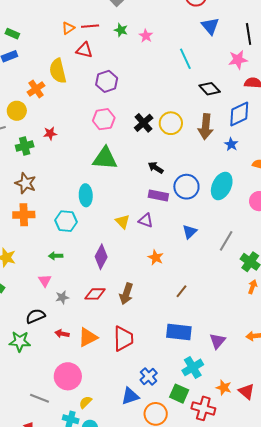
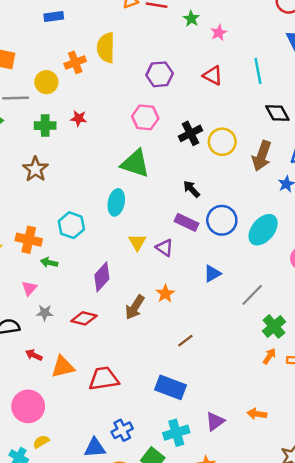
red triangle: (84, 50) -> (213, 75), moved
cyan ellipse: (86, 195) -> (116, 202), moved
orange cross: (24, 215) -> (29, 240), moved
brown arrow: (126, 294) -> (135, 307), moved
red trapezoid: (123, 339) -> (104, 379), turned -112
purple triangle: (217, 341) -> (215, 421), moved

